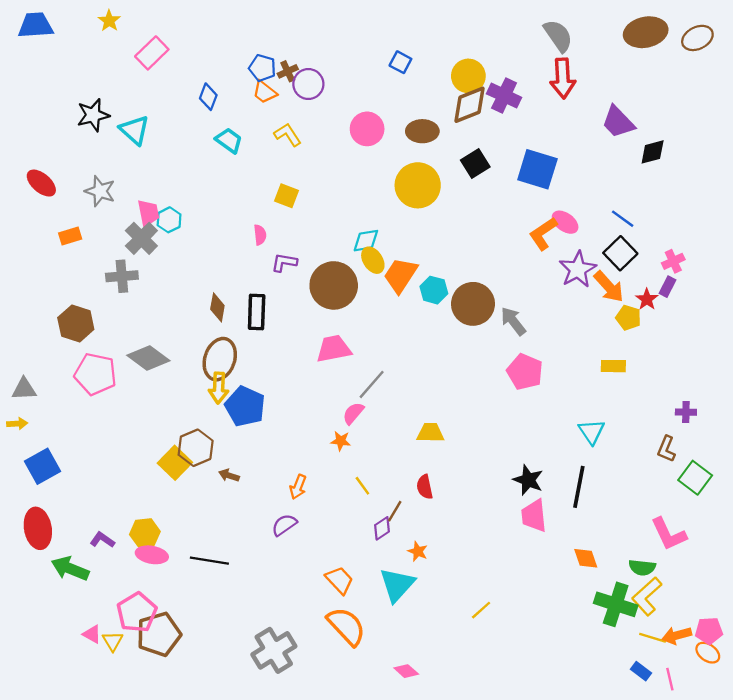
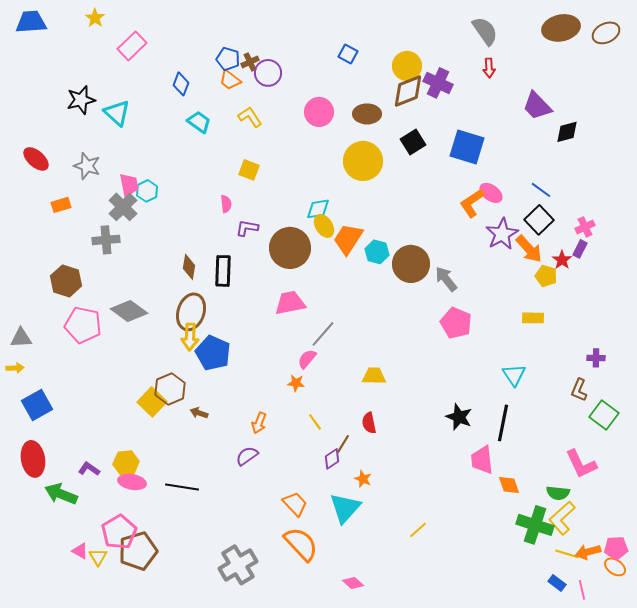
red arrow: (563, 78) -> (489, 68), size x0.6
pink trapezoid: (534, 516) -> (482, 460), moved

